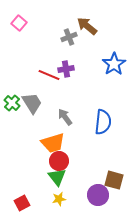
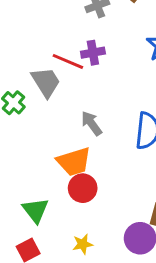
gray trapezoid: (32, 103) -> (46, 82), moved
green triangle: (57, 177) -> (35, 210), moved

